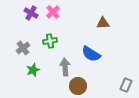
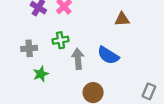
gray cross: (23, 48) -> (29, 48), turned 32
gray arrow: (65, 67) -> (78, 59), moved

